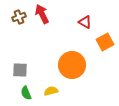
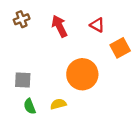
red arrow: (42, 14) -> (59, 26), moved

